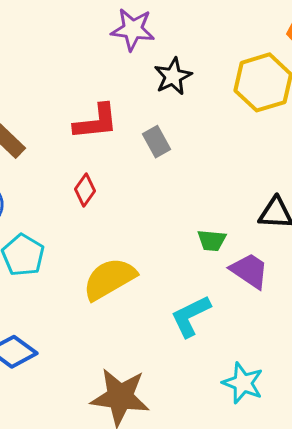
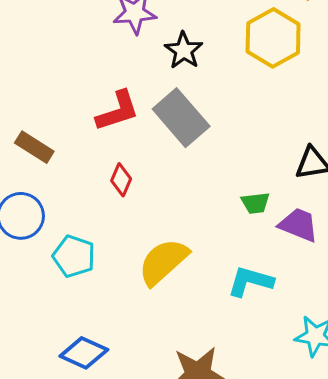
gray rectangle: (156, 142) -> (181, 118), size x1.8
cyan L-shape: (191, 316) -> (250, 281), turned 54

